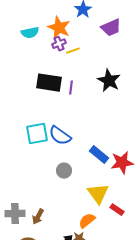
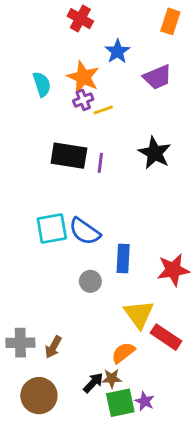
cyan semicircle: (30, 33) -> (42, 84), turned -96
blue rectangle: (99, 155) -> (123, 258), moved, turned 54
red rectangle: (117, 210) -> (166, 337), size x1.5

